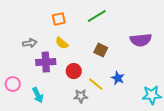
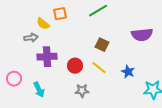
yellow semicircle: (62, 43) -> (43, 24), moved
blue star: (118, 78) -> (128, 72), moved
yellow line: (96, 84) -> (99, 68), moved

